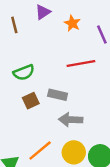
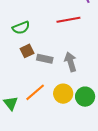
gray rectangle: (58, 95) -> (45, 59), moved
gray arrow: (71, 120) -> (71, 62), moved, turned 72

